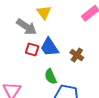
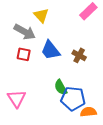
red square: (32, 50) -> (24, 54), moved
green semicircle: (51, 76) -> (61, 87), moved

